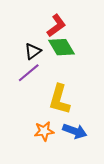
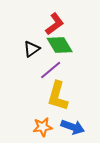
purple line: (29, 73) -> (51, 70), moved

